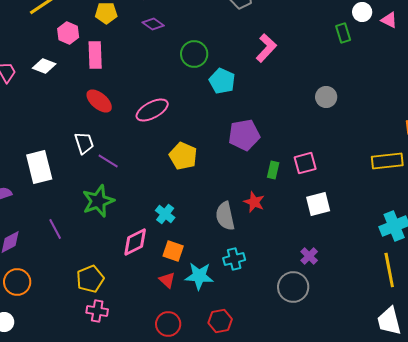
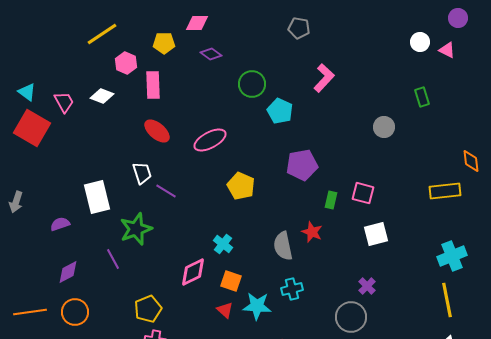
green rectangle: (343, 33) -> (422, 97), moved
pink square: (305, 163) -> (363, 193), turned 30
green star: (98, 201) -> (136, 229), moved

